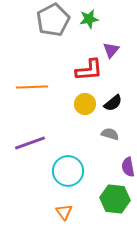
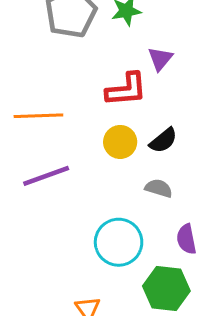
purple line: (30, 143) -> (46, 176), moved
cyan circle: (68, 171) -> (119, 242), moved

